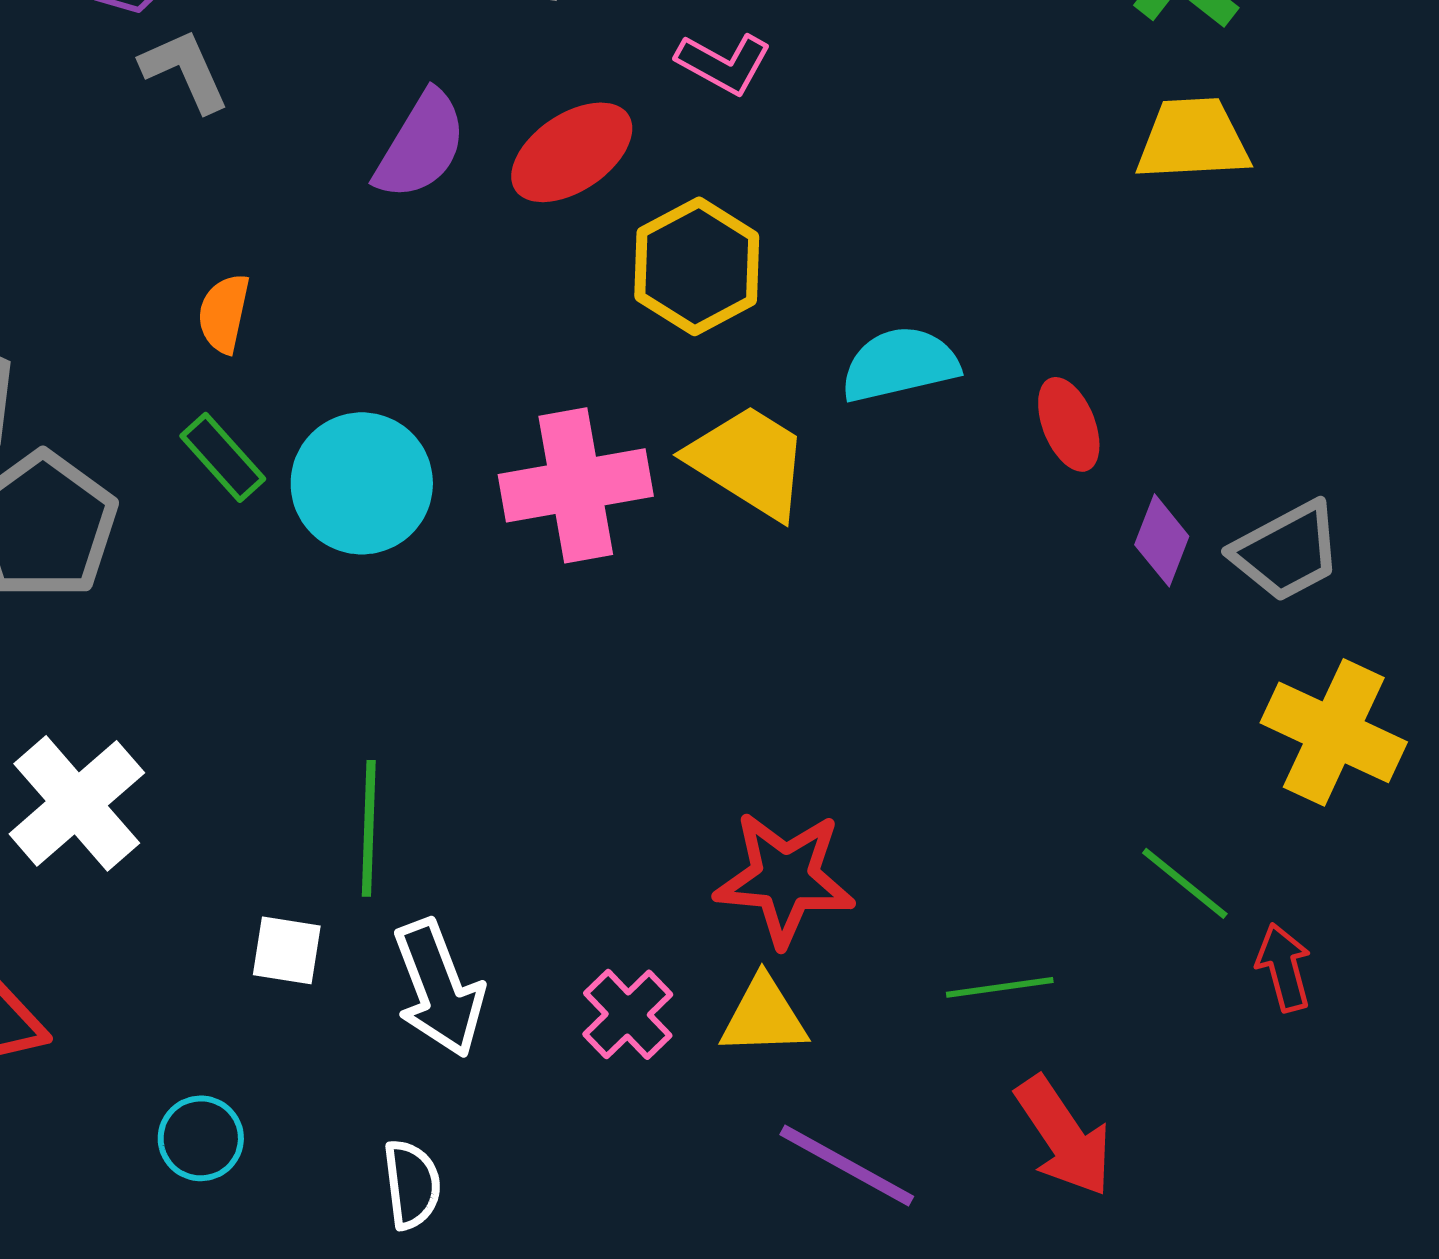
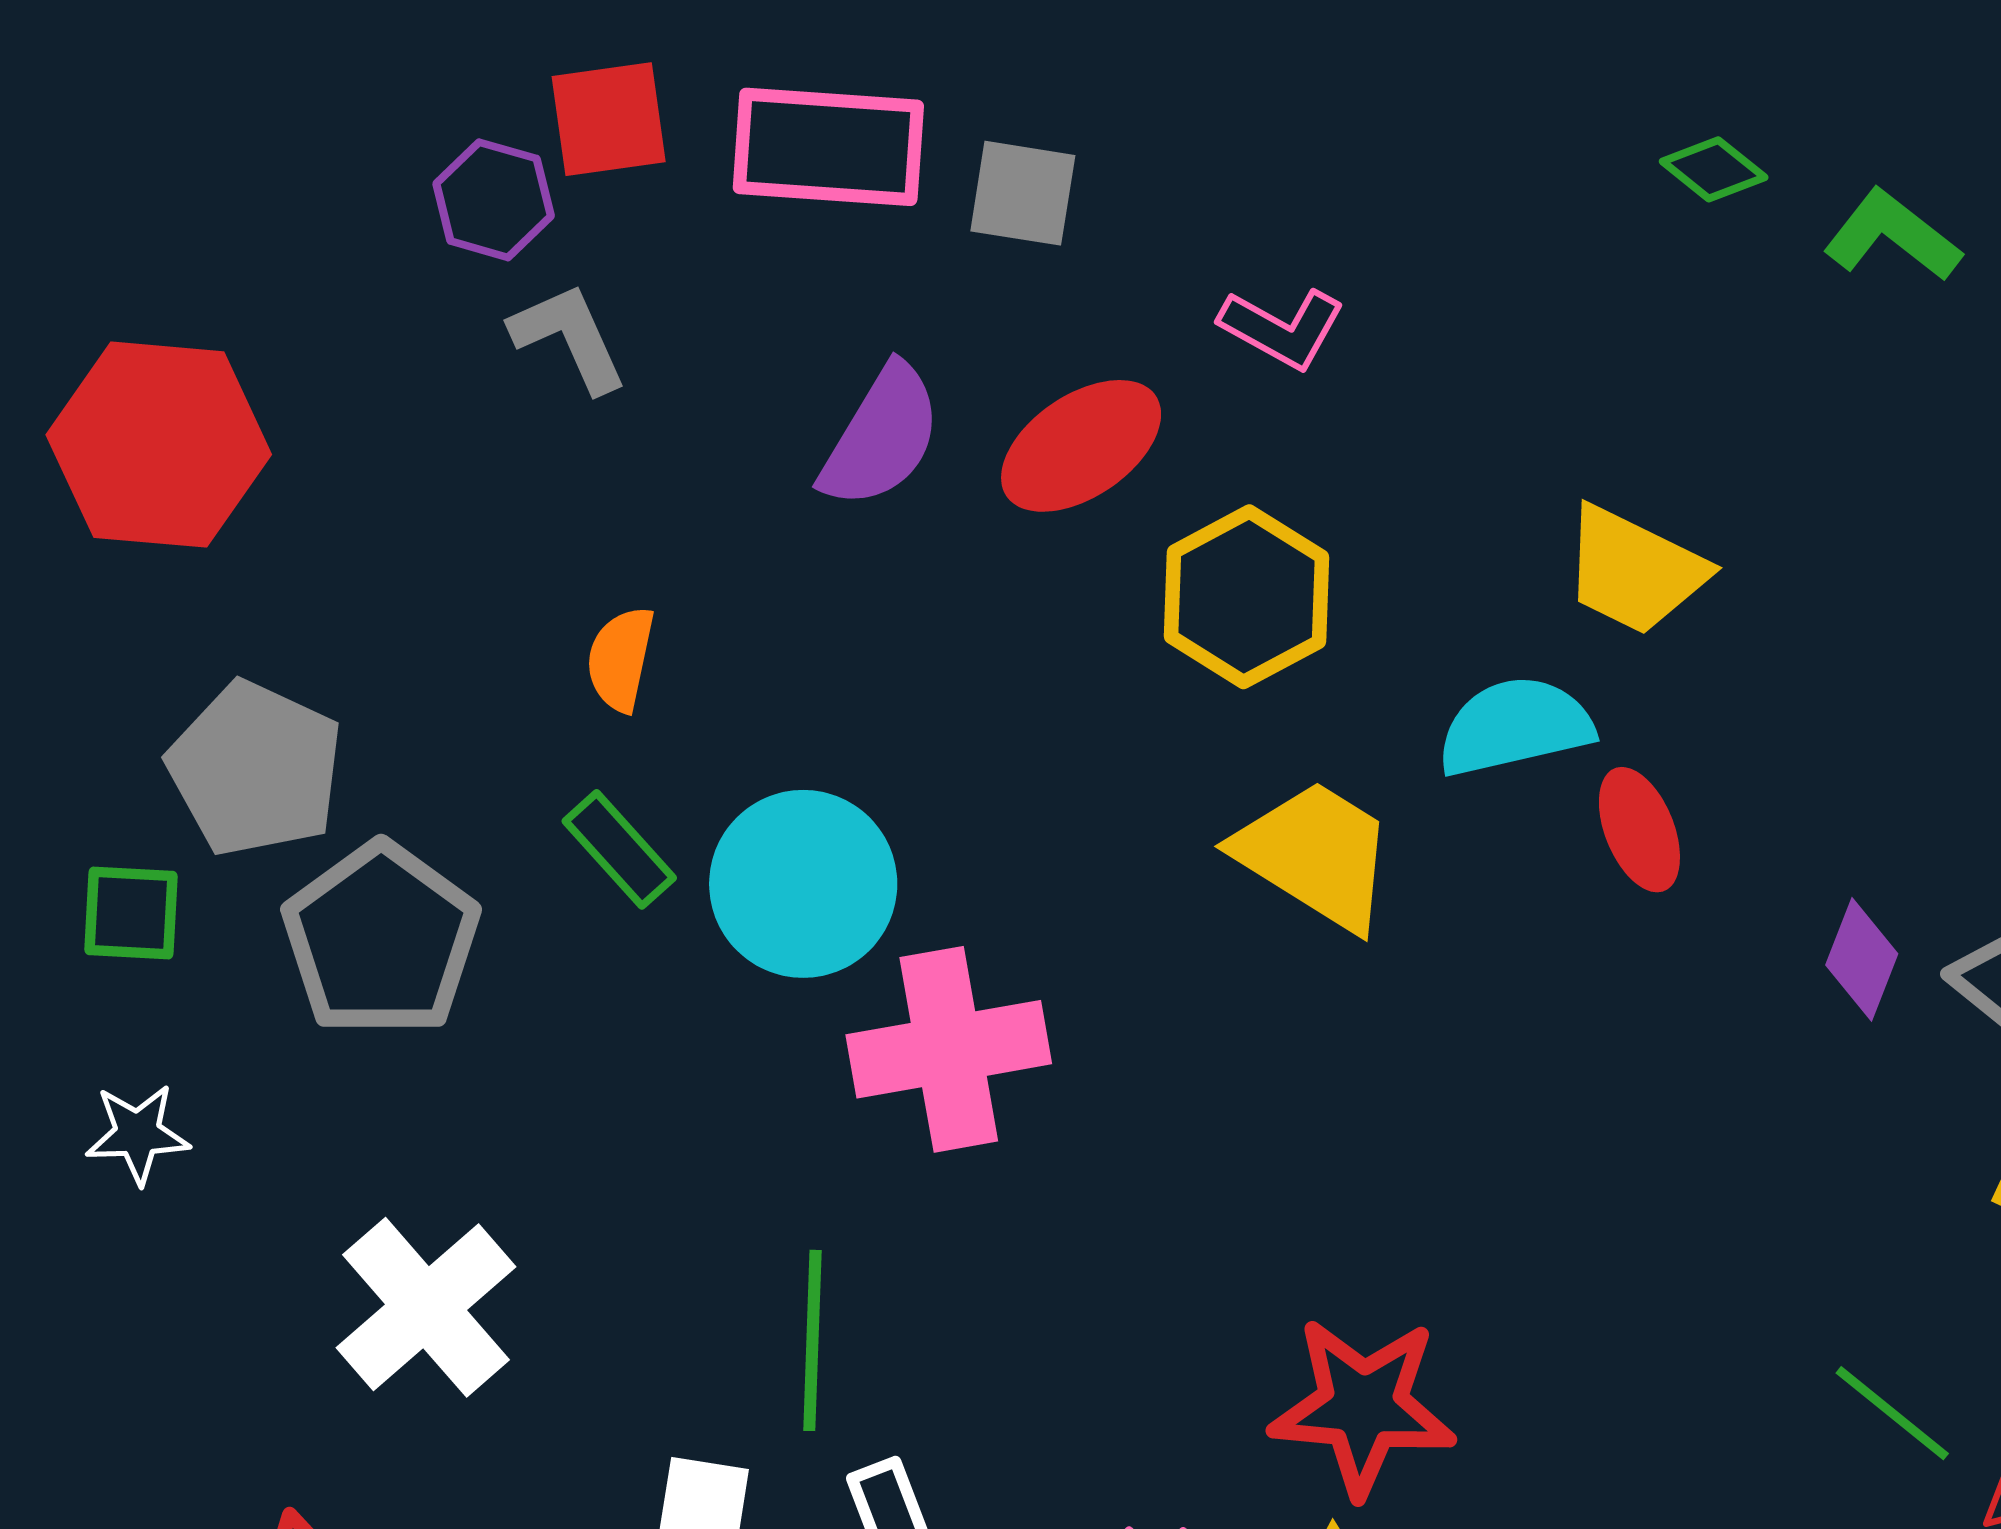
yellow trapezoid: (1193, 139) -> (1634, 570), moved, turned -151
red ellipse: (1069, 424) -> (1639, 830), moved
pink cross: (576, 485) -> (949, 1049), moved

